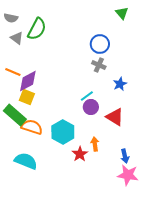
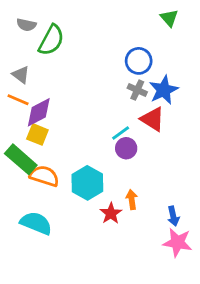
gray semicircle: (11, 18) -> (26, 25), moved
gray triangle: (17, 38) -> (21, 75), moved
blue star: (120, 84) -> (164, 90), moved, size x1.5
red triangle: (115, 117) -> (152, 119), moved

